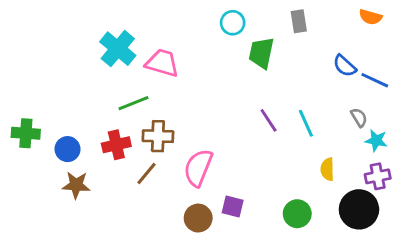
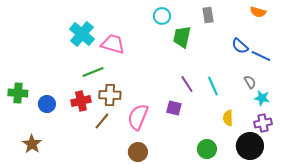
brown star: (76, 185) -> (32, 144), moved, turned 30
purple square: (233, 207) -> (174, 108), moved

